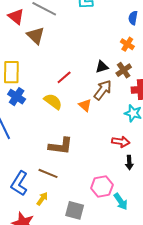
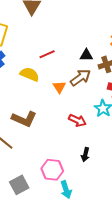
yellow semicircle: (53, 102) -> (30, 74), turned -30
red arrow: (121, 142) -> (77, 120), moved
gray square: (75, 210) -> (19, 185), turned 30

